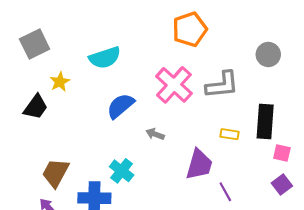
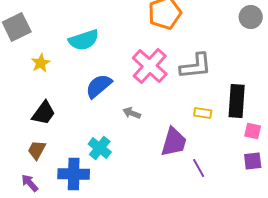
gray circle: (268, 54) -> (251, 17), moved
black trapezoid: (36, 107) -> (44, 113), moved
brown trapezoid: (56, 173) -> (37, 150), size x0.7
purple square: (282, 184) -> (253, 161), turned 30

